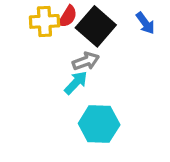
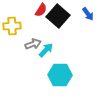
yellow cross: (44, 21) -> (12, 26), moved
gray arrow: (86, 61) -> (33, 44), moved

